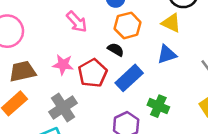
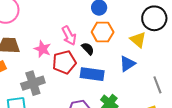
pink arrow: (77, 22) -> (69, 36), moved
blue triangle: (167, 54) -> (127, 64), turned -30
blue rectangle: (129, 78) -> (92, 74), turned 35

